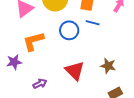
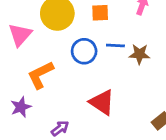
blue line: (93, 23) -> (115, 45), moved
brown star: (108, 66) -> (139, 54), moved

